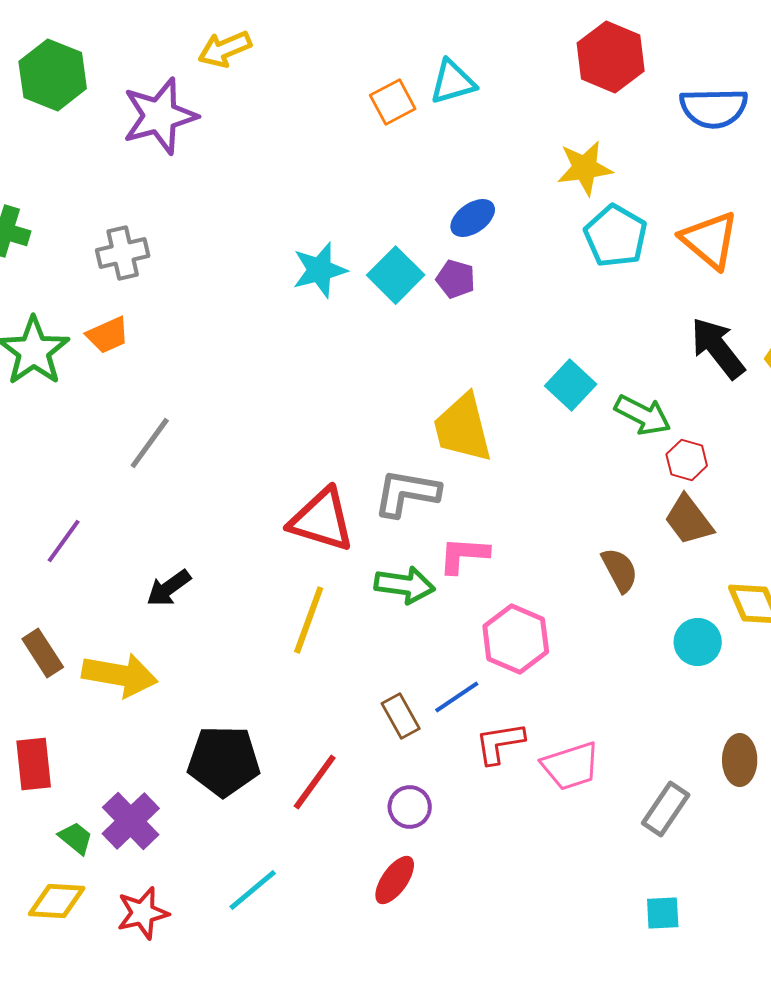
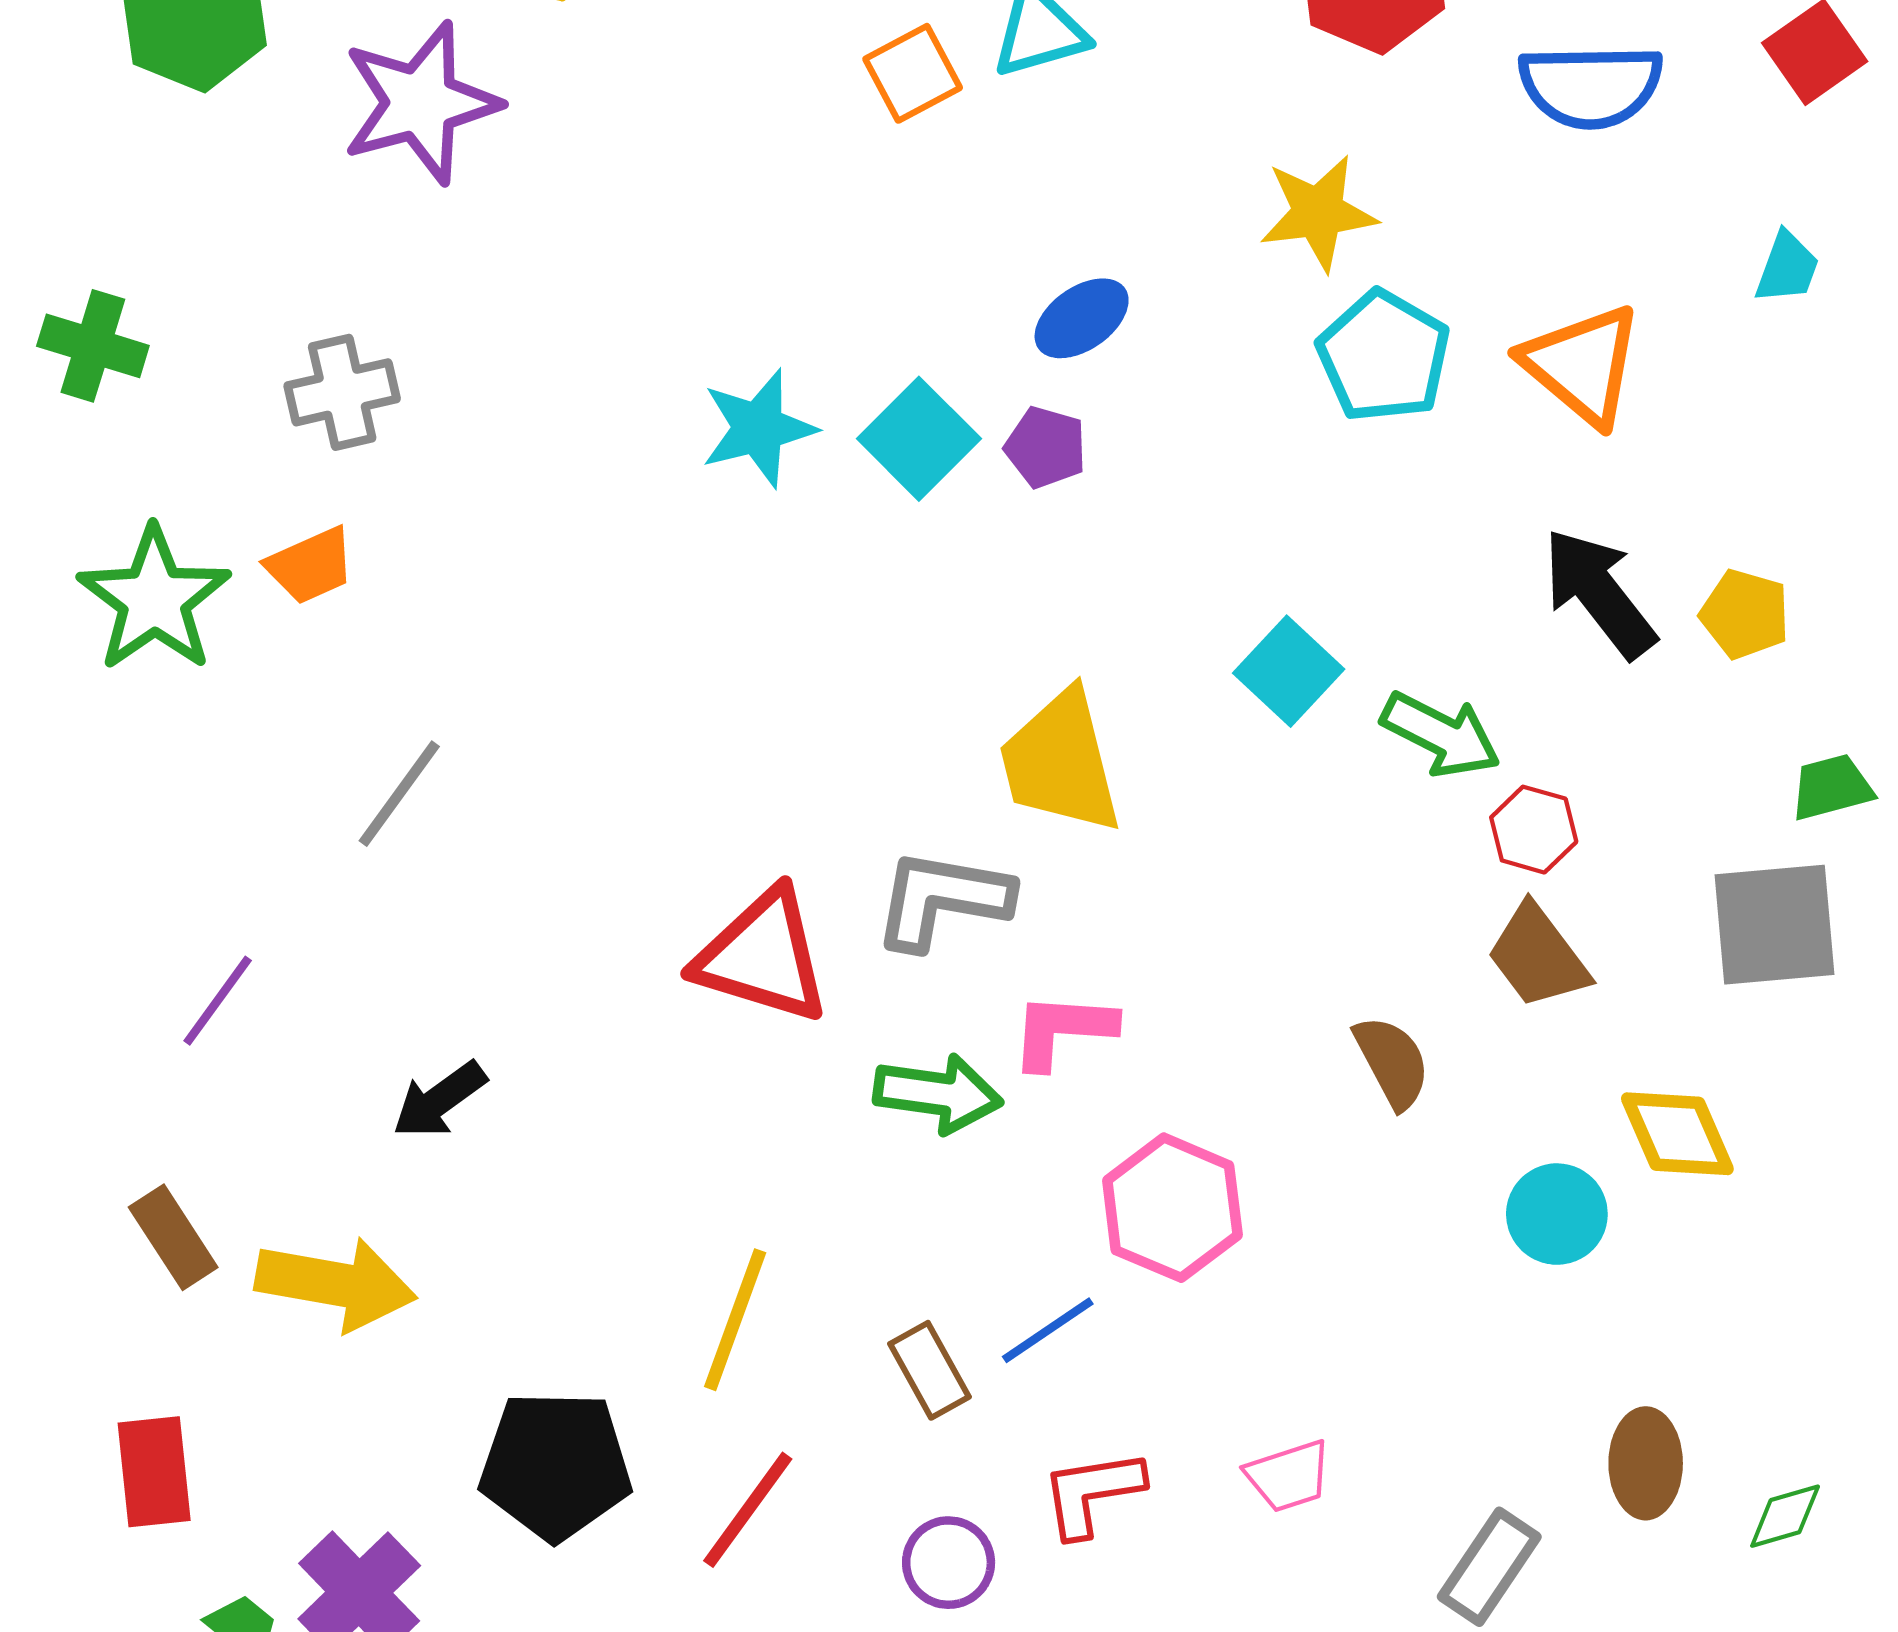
yellow line: (309, 620) -> (735, 1320), moved
red L-shape: (500, 743) -> (1092, 1493), moved
pink trapezoid: (571, 766) -> (1289, 1476), size x0.7

